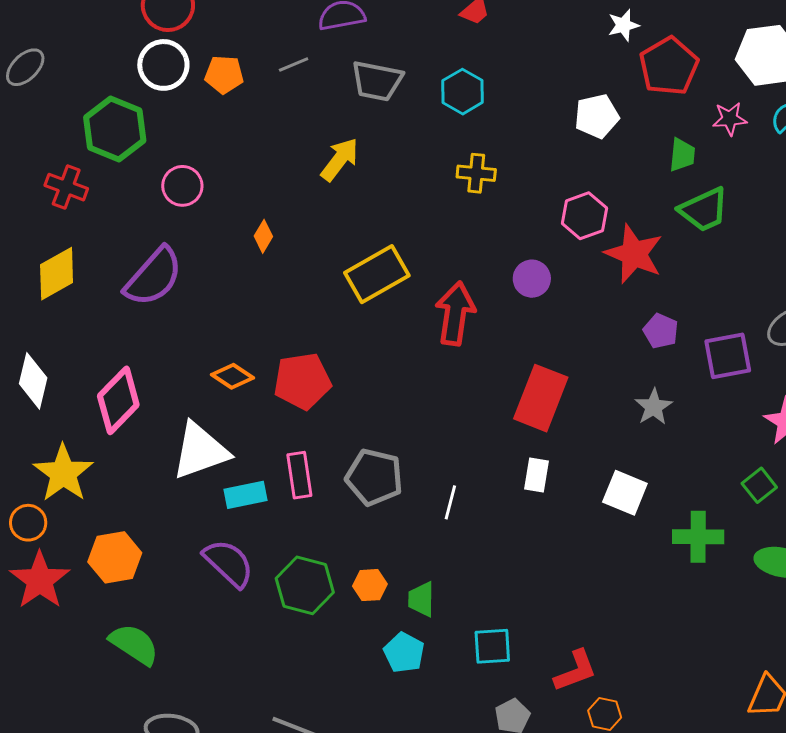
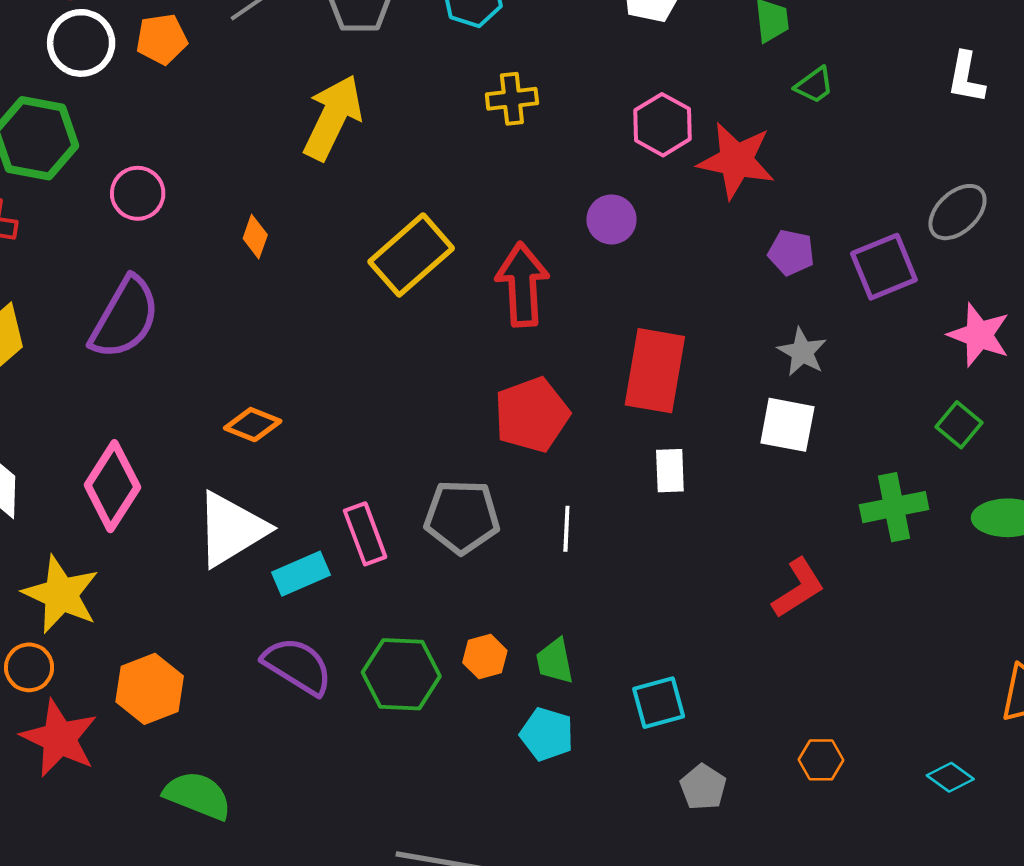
yellow arrow: (340, 159) -> (333, 117), size x1.4
green trapezoid: (704, 210) -> (814, 85), size x0.6
red pentagon: (302, 381) -> (532, 415), moved
white square: (625, 493) -> (787, 425), moved
red L-shape: (575, 671) -> (798, 588), moved

